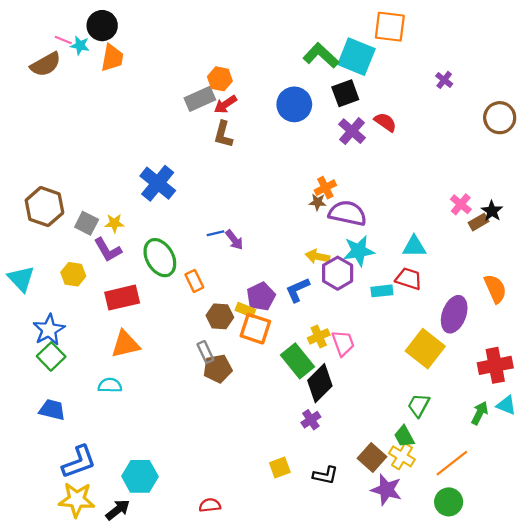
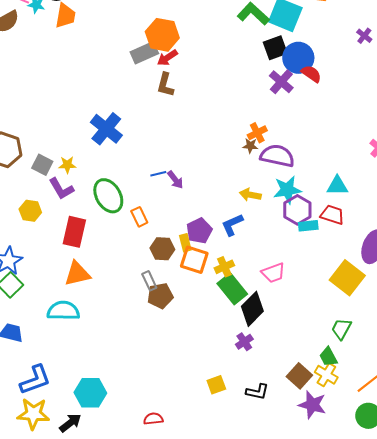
orange hexagon: (220, 79) -> (162, 35), size x1.5
blue circle: (294, 104) -> (298, 58), moved
purple hexagon: (338, 273) -> (297, 210), moved
red rectangle: (122, 298) -> (74, 232), turned -64
yellow rectangle: (245, 310) -> (185, 243), turned 54
yellow cross: (319, 336) -> (224, 267), moved
pink trapezoid: (343, 343) -> (273, 273), turned 90
cyan semicircle: (110, 385) -> (63, 311), size x1.5

